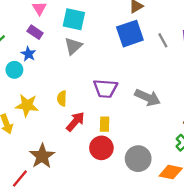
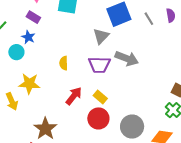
gray triangle: (73, 46) -> (101, 36), moved
yellow semicircle: (62, 98) -> (64, 63), moved
gray arrow: (148, 98) -> (127, 59), moved
yellow rectangle: (105, 124) -> (100, 97), turned -48

